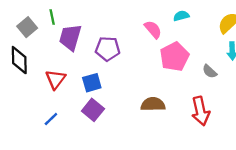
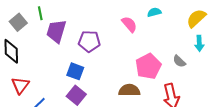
pink pentagon: (174, 57) -> (148, 66), moved
red triangle: (56, 79) -> (20, 85), moved
blue square: (92, 83) -> (75, 71), turned 36

